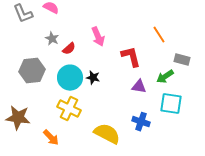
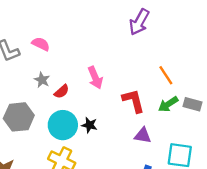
green arrow: (165, 77) -> (168, 104), moved

